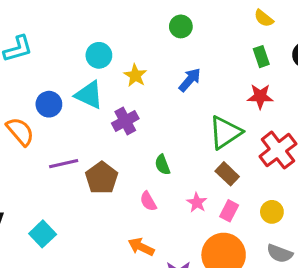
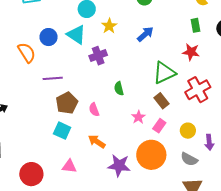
brown pentagon: (102, 178) -> (67, 103), moved
pink semicircle: (148, 201) -> (94, 110), moved
cyan square: (43, 234) -> (62, 131), moved, turned -30

